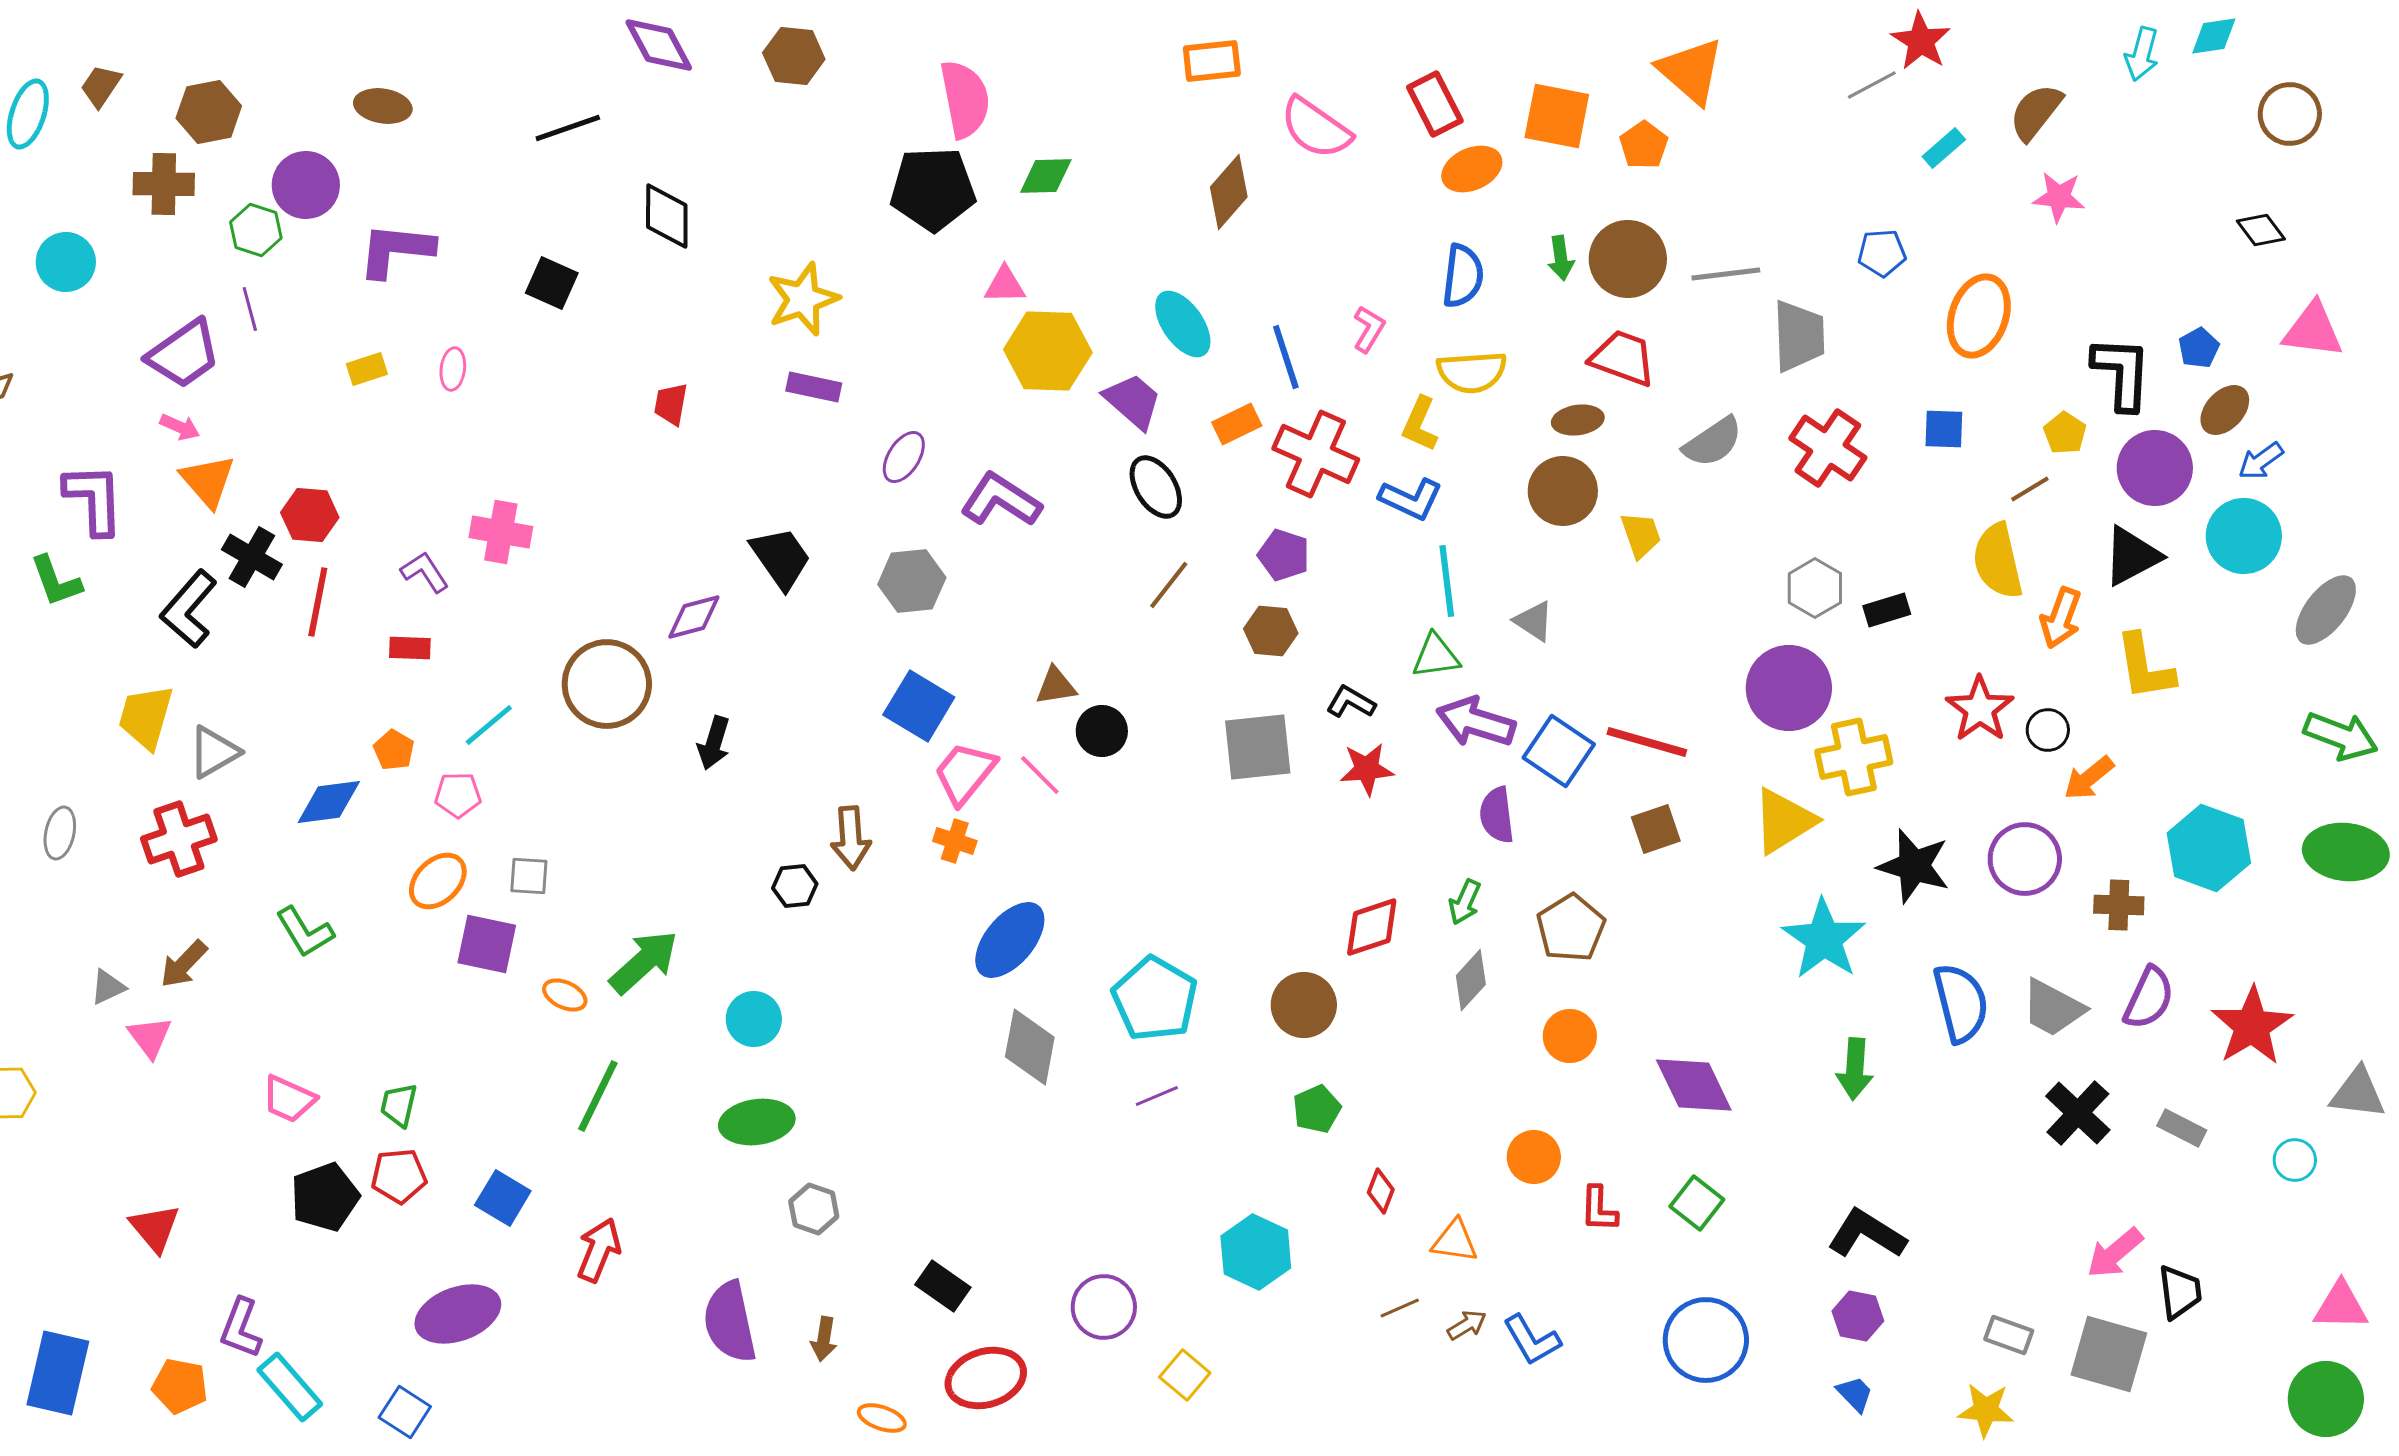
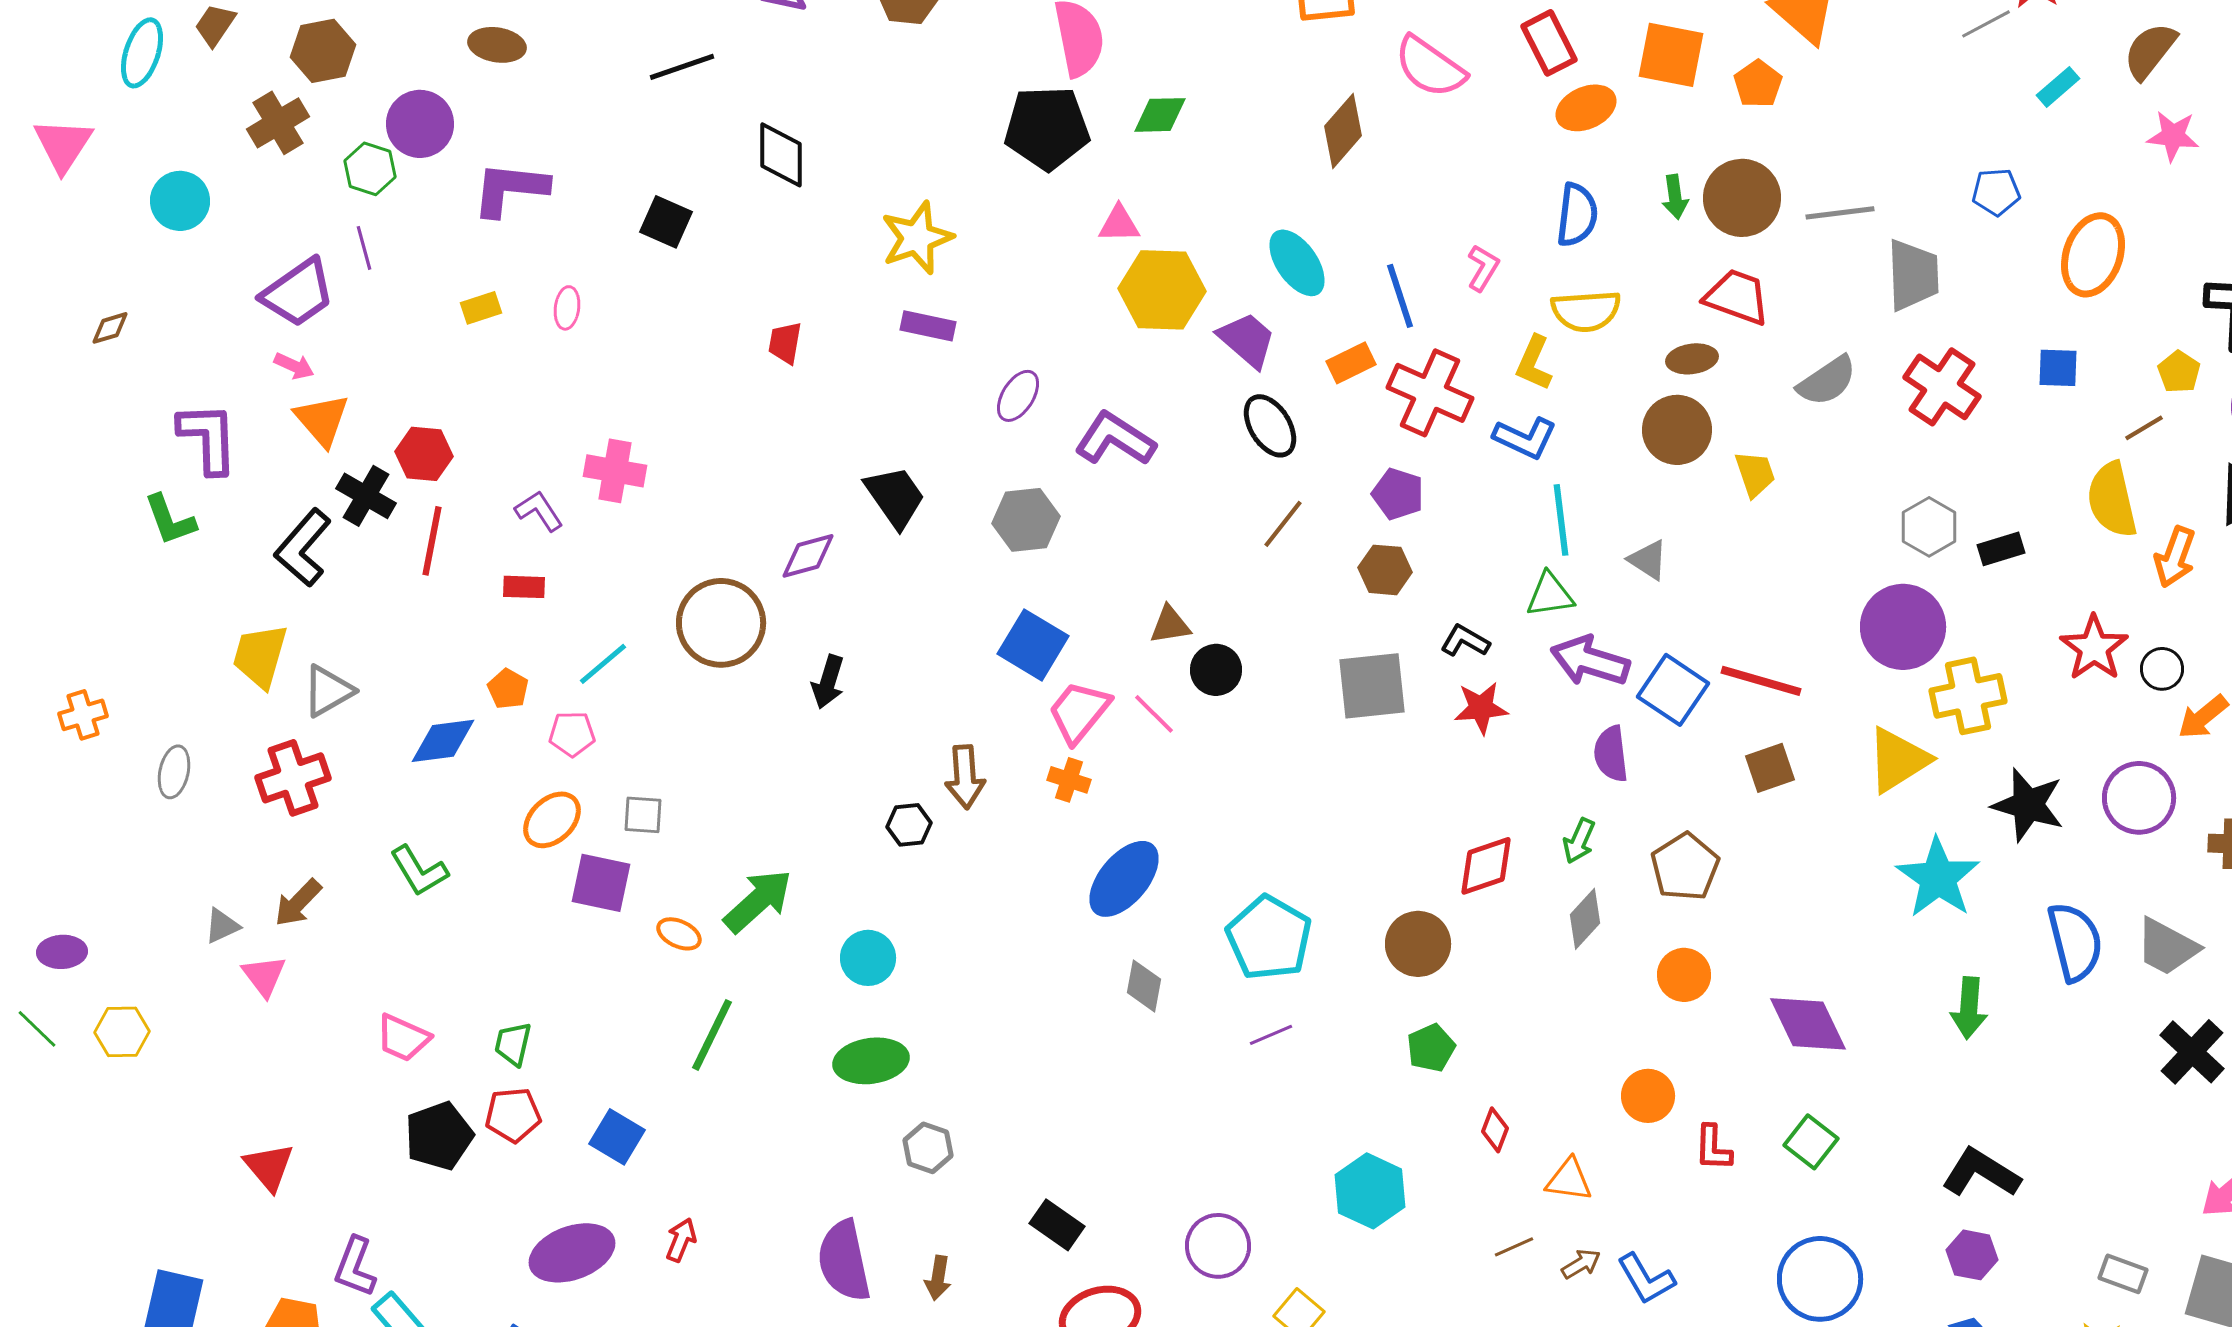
brown cross: (164, 184) -> (278, 123), turned -32
gray diamond: (1030, 1047) -> (1144, 986), size x0.7
red arrow: (599, 1250) -> (681, 1240), moved, size x0.7

